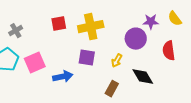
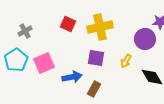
red square: (59, 24) -> (68, 24), turned 35
brown rectangle: (112, 89) -> (94, 89), moved

